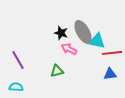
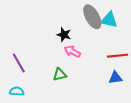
gray ellipse: (83, 32) -> (92, 17), moved
cyan triangle: (97, 41) -> (109, 20), moved

